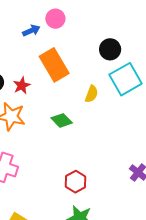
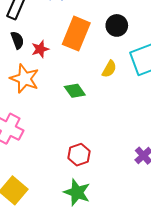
black circle: (110, 49) -> (117, 25), moved
orange rectangle: (54, 65) -> (76, 34), turned 44

